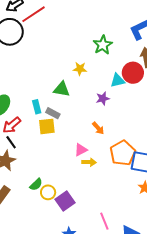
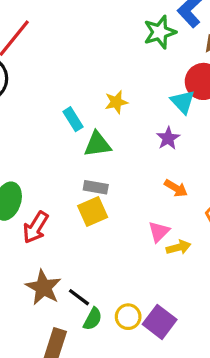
green star: (103, 45) -> (160, 32), moved, turned 30
cyan triangle: (118, 80) -> (183, 102), turned -42
cyan rectangle: (37, 107) -> (73, 119), moved
black line: (11, 142) -> (79, 297), moved
green semicircle: (36, 184) -> (93, 319), moved

